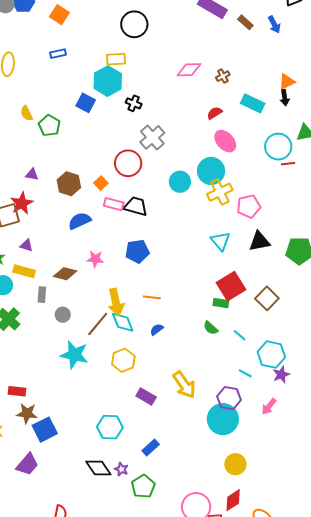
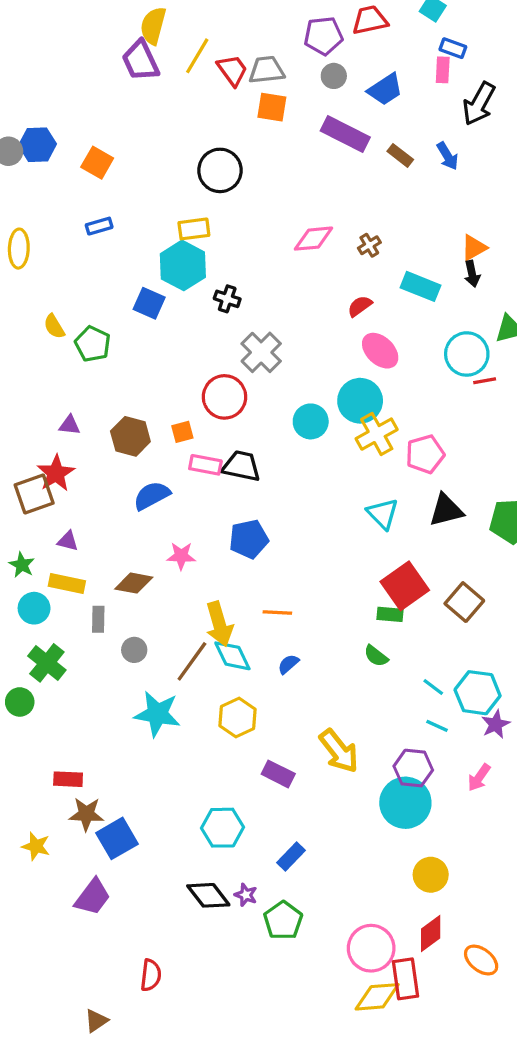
orange square: (101, 183) -> (182, 432), turned 32
cyan line: (240, 335) -> (433, 687), moved

